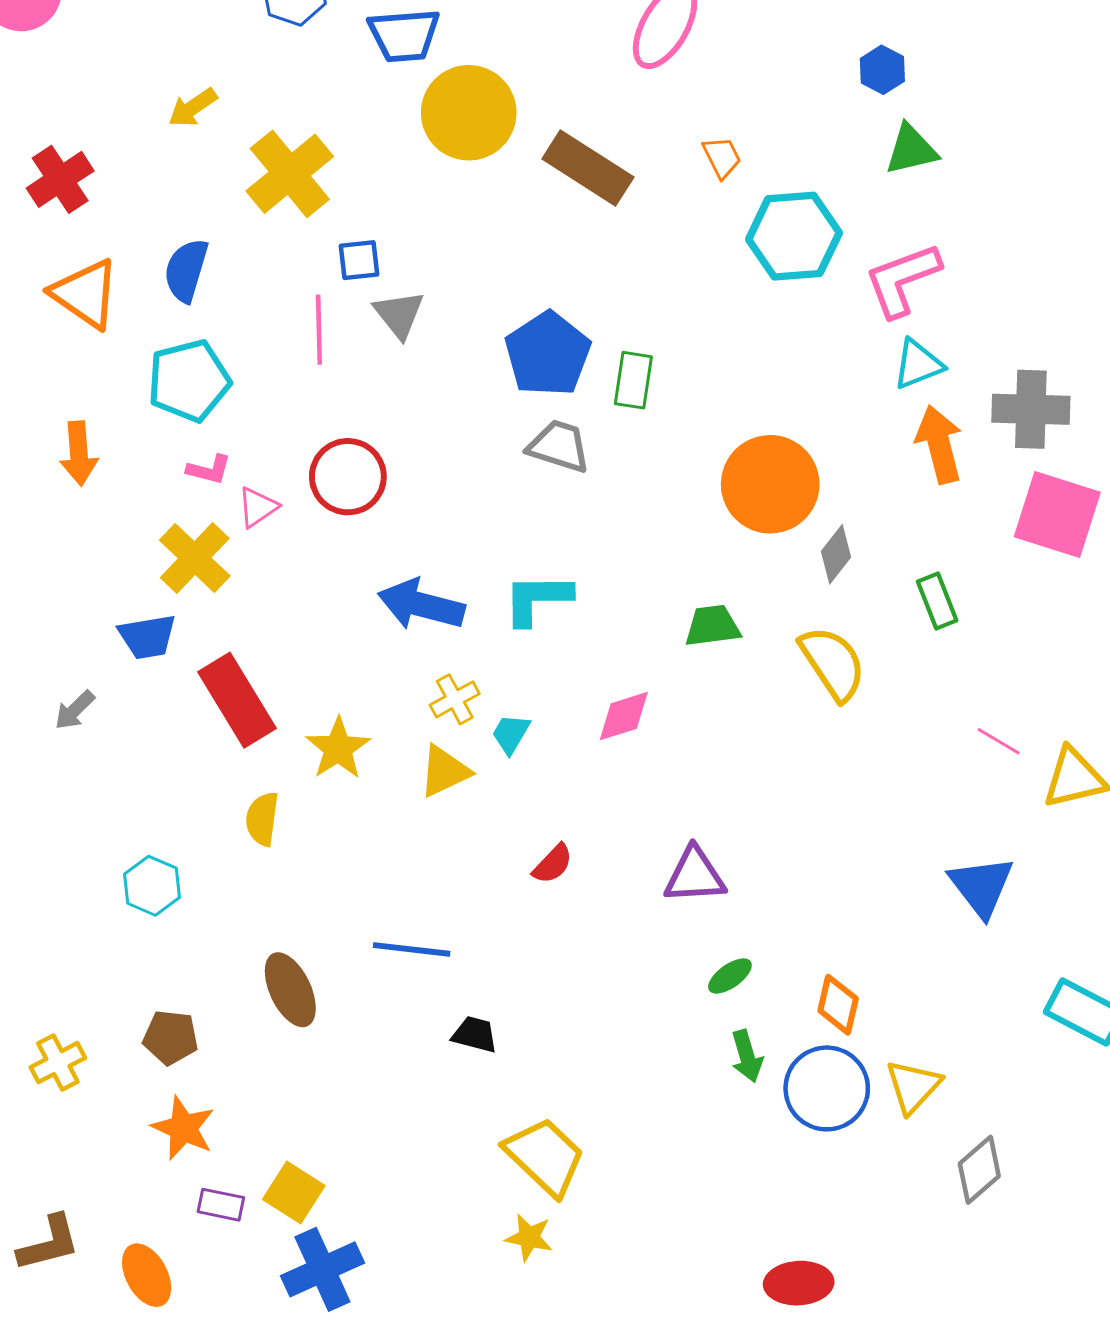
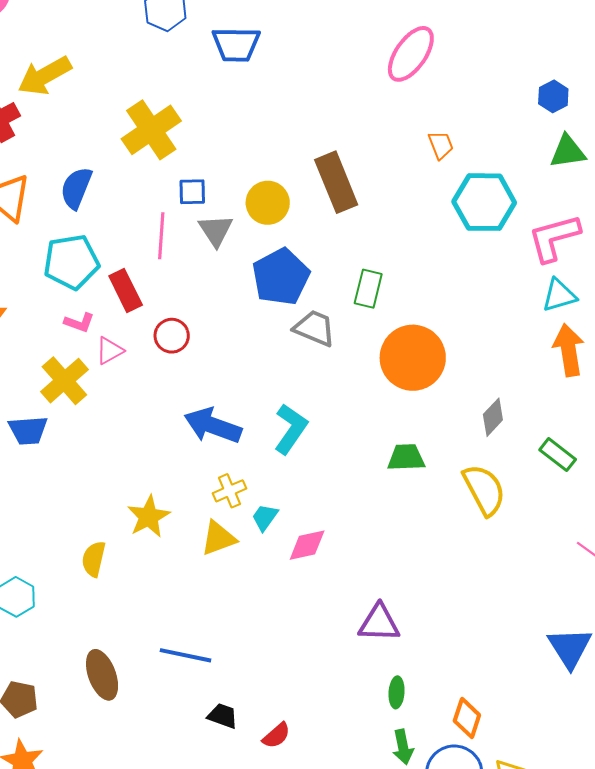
yellow arrow: (193, 108) -> (45, 76), moved, size x1.6
yellow circle: (469, 113) -> (268, 203), moved, size x0.7
brown rectangle: (588, 168) -> (336, 182), moved, turned 30
blue pentagon: (548, 354) -> (281, 277), moved
red circle: (348, 477) -> (172, 336), size x0.7
orange circle: (770, 484) -> (413, 358), moved
cyan L-shape: (537, 599) -> (291, 429), turned 120
green rectangle: (937, 601) -> (558, 455), turned -36
red rectangle: (237, 700) -> (126, 291), moved, size x0.7
pink diamond: (624, 716) -> (307, 545), moved
red semicircle: (553, 864) -> (276, 736), moved
green ellipse: (730, 976) -> (397, 692), turned -56

